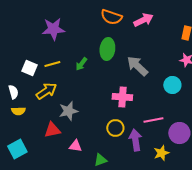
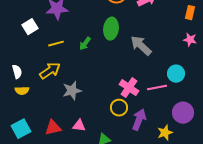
white square: (29, 68) -> (30, 27), moved, turned 35
cyan circle: (172, 85) -> (176, 74), moved
pink cross: (122, 97) -> (129, 88), moved, turned 30
pink line: (153, 120) -> (157, 88), moved
red triangle: (52, 130) -> (53, 128), moved
purple arrow: (135, 140) -> (139, 120), turned 30

